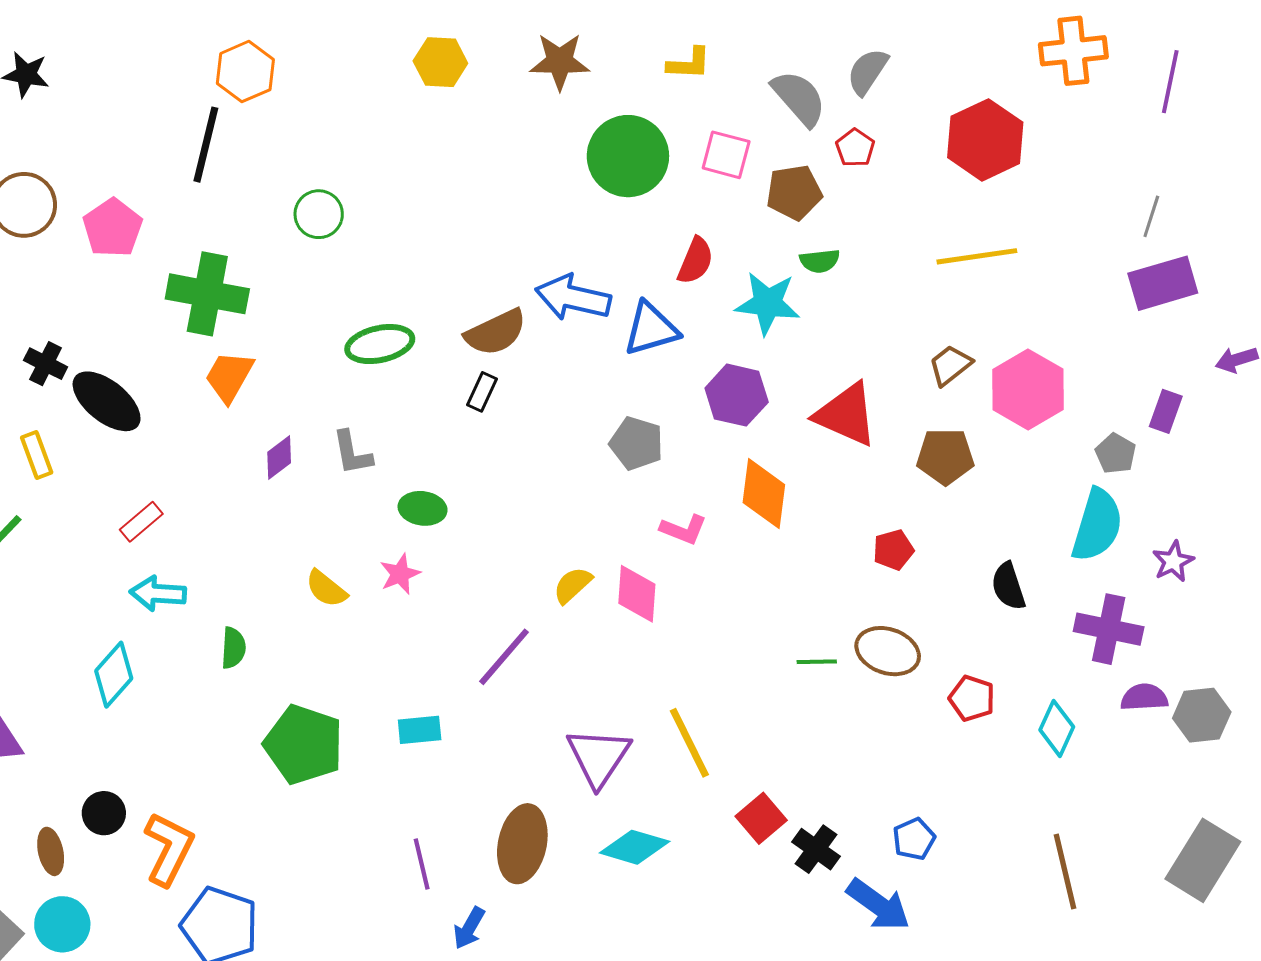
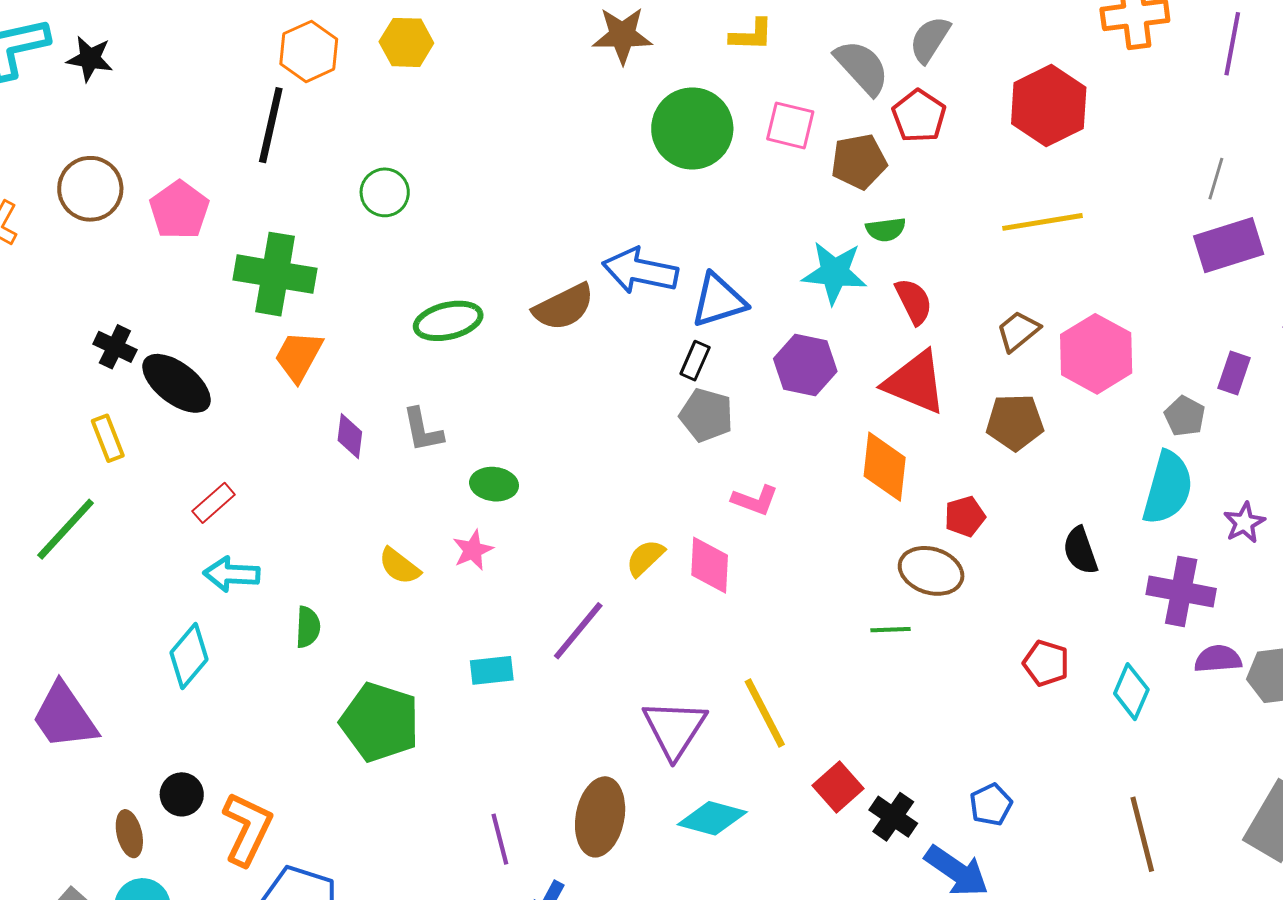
yellow hexagon: (440, 62) -> (406, 42), moved
red pentagon: (855, 148) -> (919, 116), size x1.4
red semicircle: (695, 261) -> (914, 301), moved, turned -48
black rectangle: (482, 392) -> (695, 361), moved
purple diamond: (279, 458) -> (350, 436), turned -45
orange diamond: (764, 494) -> (885, 467), moved
brown ellipse: (888, 651) -> (931, 571), moved
cyan rectangle: (420, 730) -> (492, 670), moved

